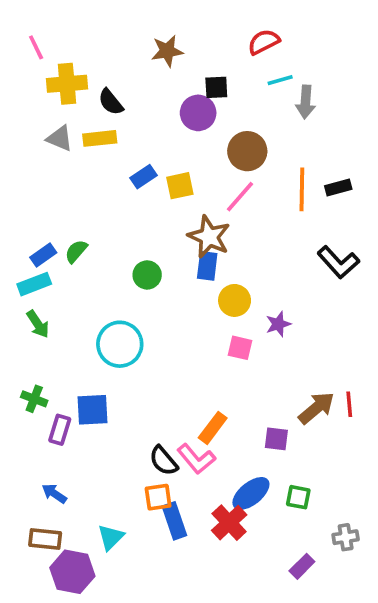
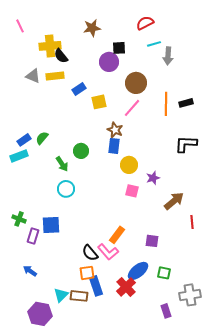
yellow cross: (67, 84) -> (50, 46), moved
blue rectangle: (143, 177) -> (79, 89), moved
brown star: (209, 237) -> (115, 130), size x0.7
black L-shape: (338, 262) -> (186, 144), turned 135
green arrow: (38, 324) -> (62, 164), moved
cyan circle: (120, 344) -> (66, 189), size x0.7
brown arrow: (316, 408) -> (174, 201), moved
gray cross: (346, 537) -> (190, 295), size x1.5
brown rectangle: (45, 539) -> (79, 296), moved
purple rectangle: (302, 566) -> (166, 311), turned -64

